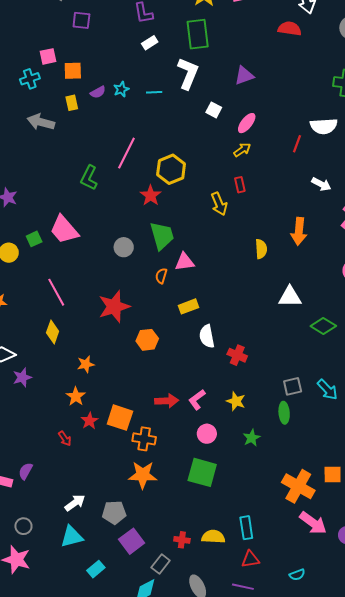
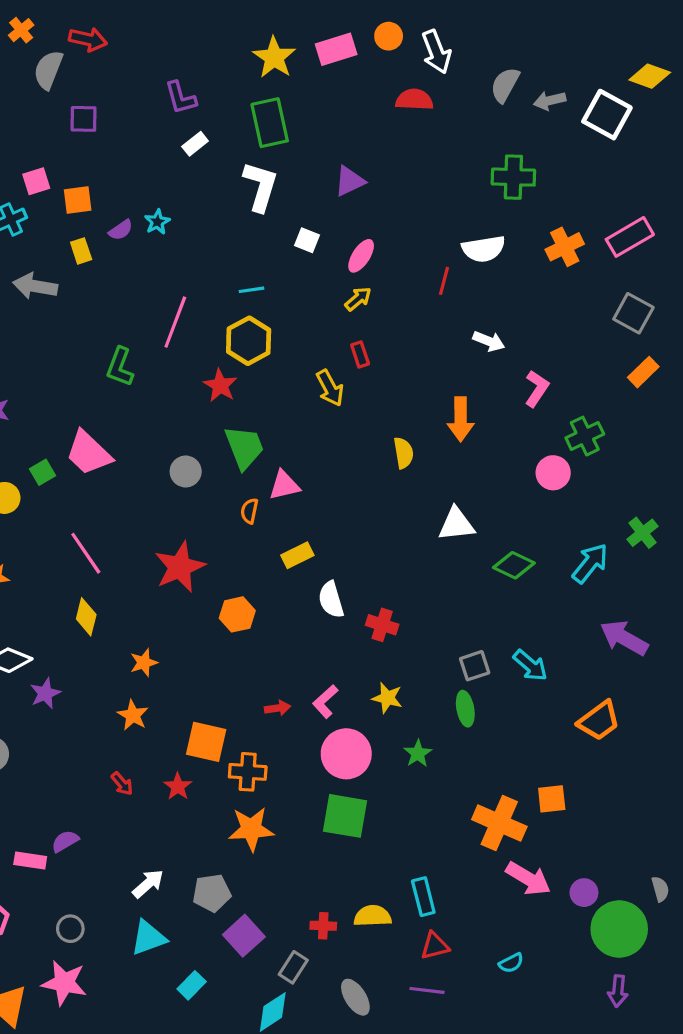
cyan line: (154, 92) -> (252, 290), moved
red arrow: (167, 401) -> (278, 708), size x0.7
red star: (90, 421) -> (178, 787), moved
pink circle: (207, 434) -> (346, 754), size x1.6
purple semicircle: (26, 471) -> (65, 841), turned 36

